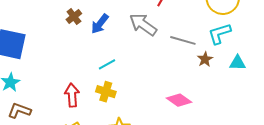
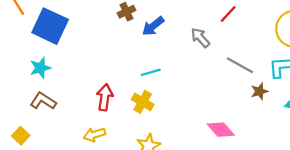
gray arrow: (143, 24) -> (200, 38), size x0.7

